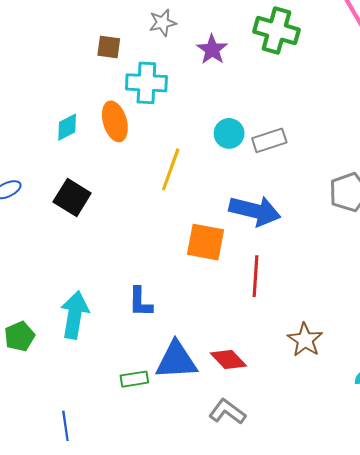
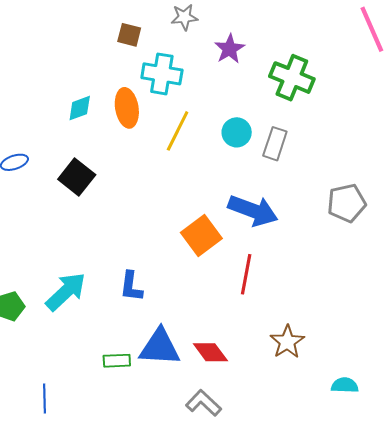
green cross: (276, 31) -> (292, 78), moved
gray rectangle: (269, 140) -> (275, 144), turned -60
yellow line: (171, 169) -> (178, 131), moved
orange square: (205, 242) -> (201, 236), turned 36
cyan arrow: (75, 315) -> (66, 292), turned 30

